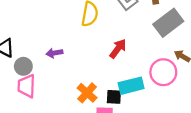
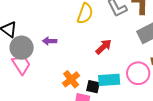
gray circle: (23, 66) -> (22, 48), size x1.5
pink trapezoid: (27, 86) -> (21, 65), turned 135

